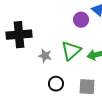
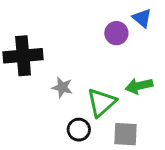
green triangle: (71, 51) -> (101, 102), moved

